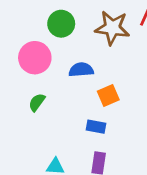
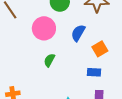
blue semicircle: (81, 70) -> (78, 33), turned -48

